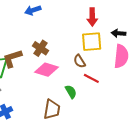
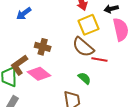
brown semicircle: (80, 61) -> (83, 47), size x1.6
pink diamond: (46, 70) -> (39, 74), moved, turned 40

